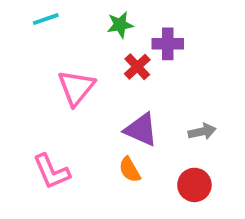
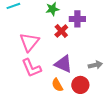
pink L-shape: (51, 172) -> (31, 68), moved
red circle: (194, 185) -> (80, 85), moved

